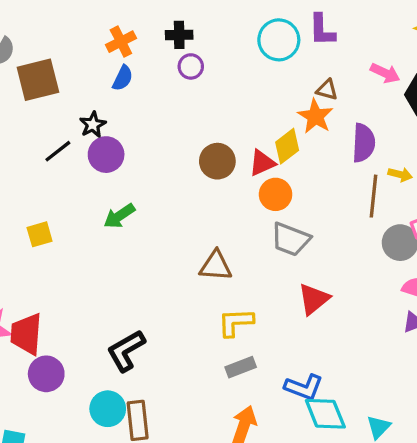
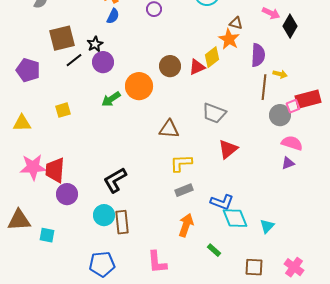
brown square: (38, 80) -> (62, 38), moved
orange circle: (276, 194) -> (139, 86), moved, size x1.4

